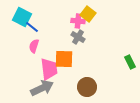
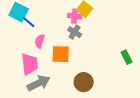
pink semicircle: (34, 46) -> (40, 41), moved
pink trapezoid: (49, 69) -> (30, 64), moved

